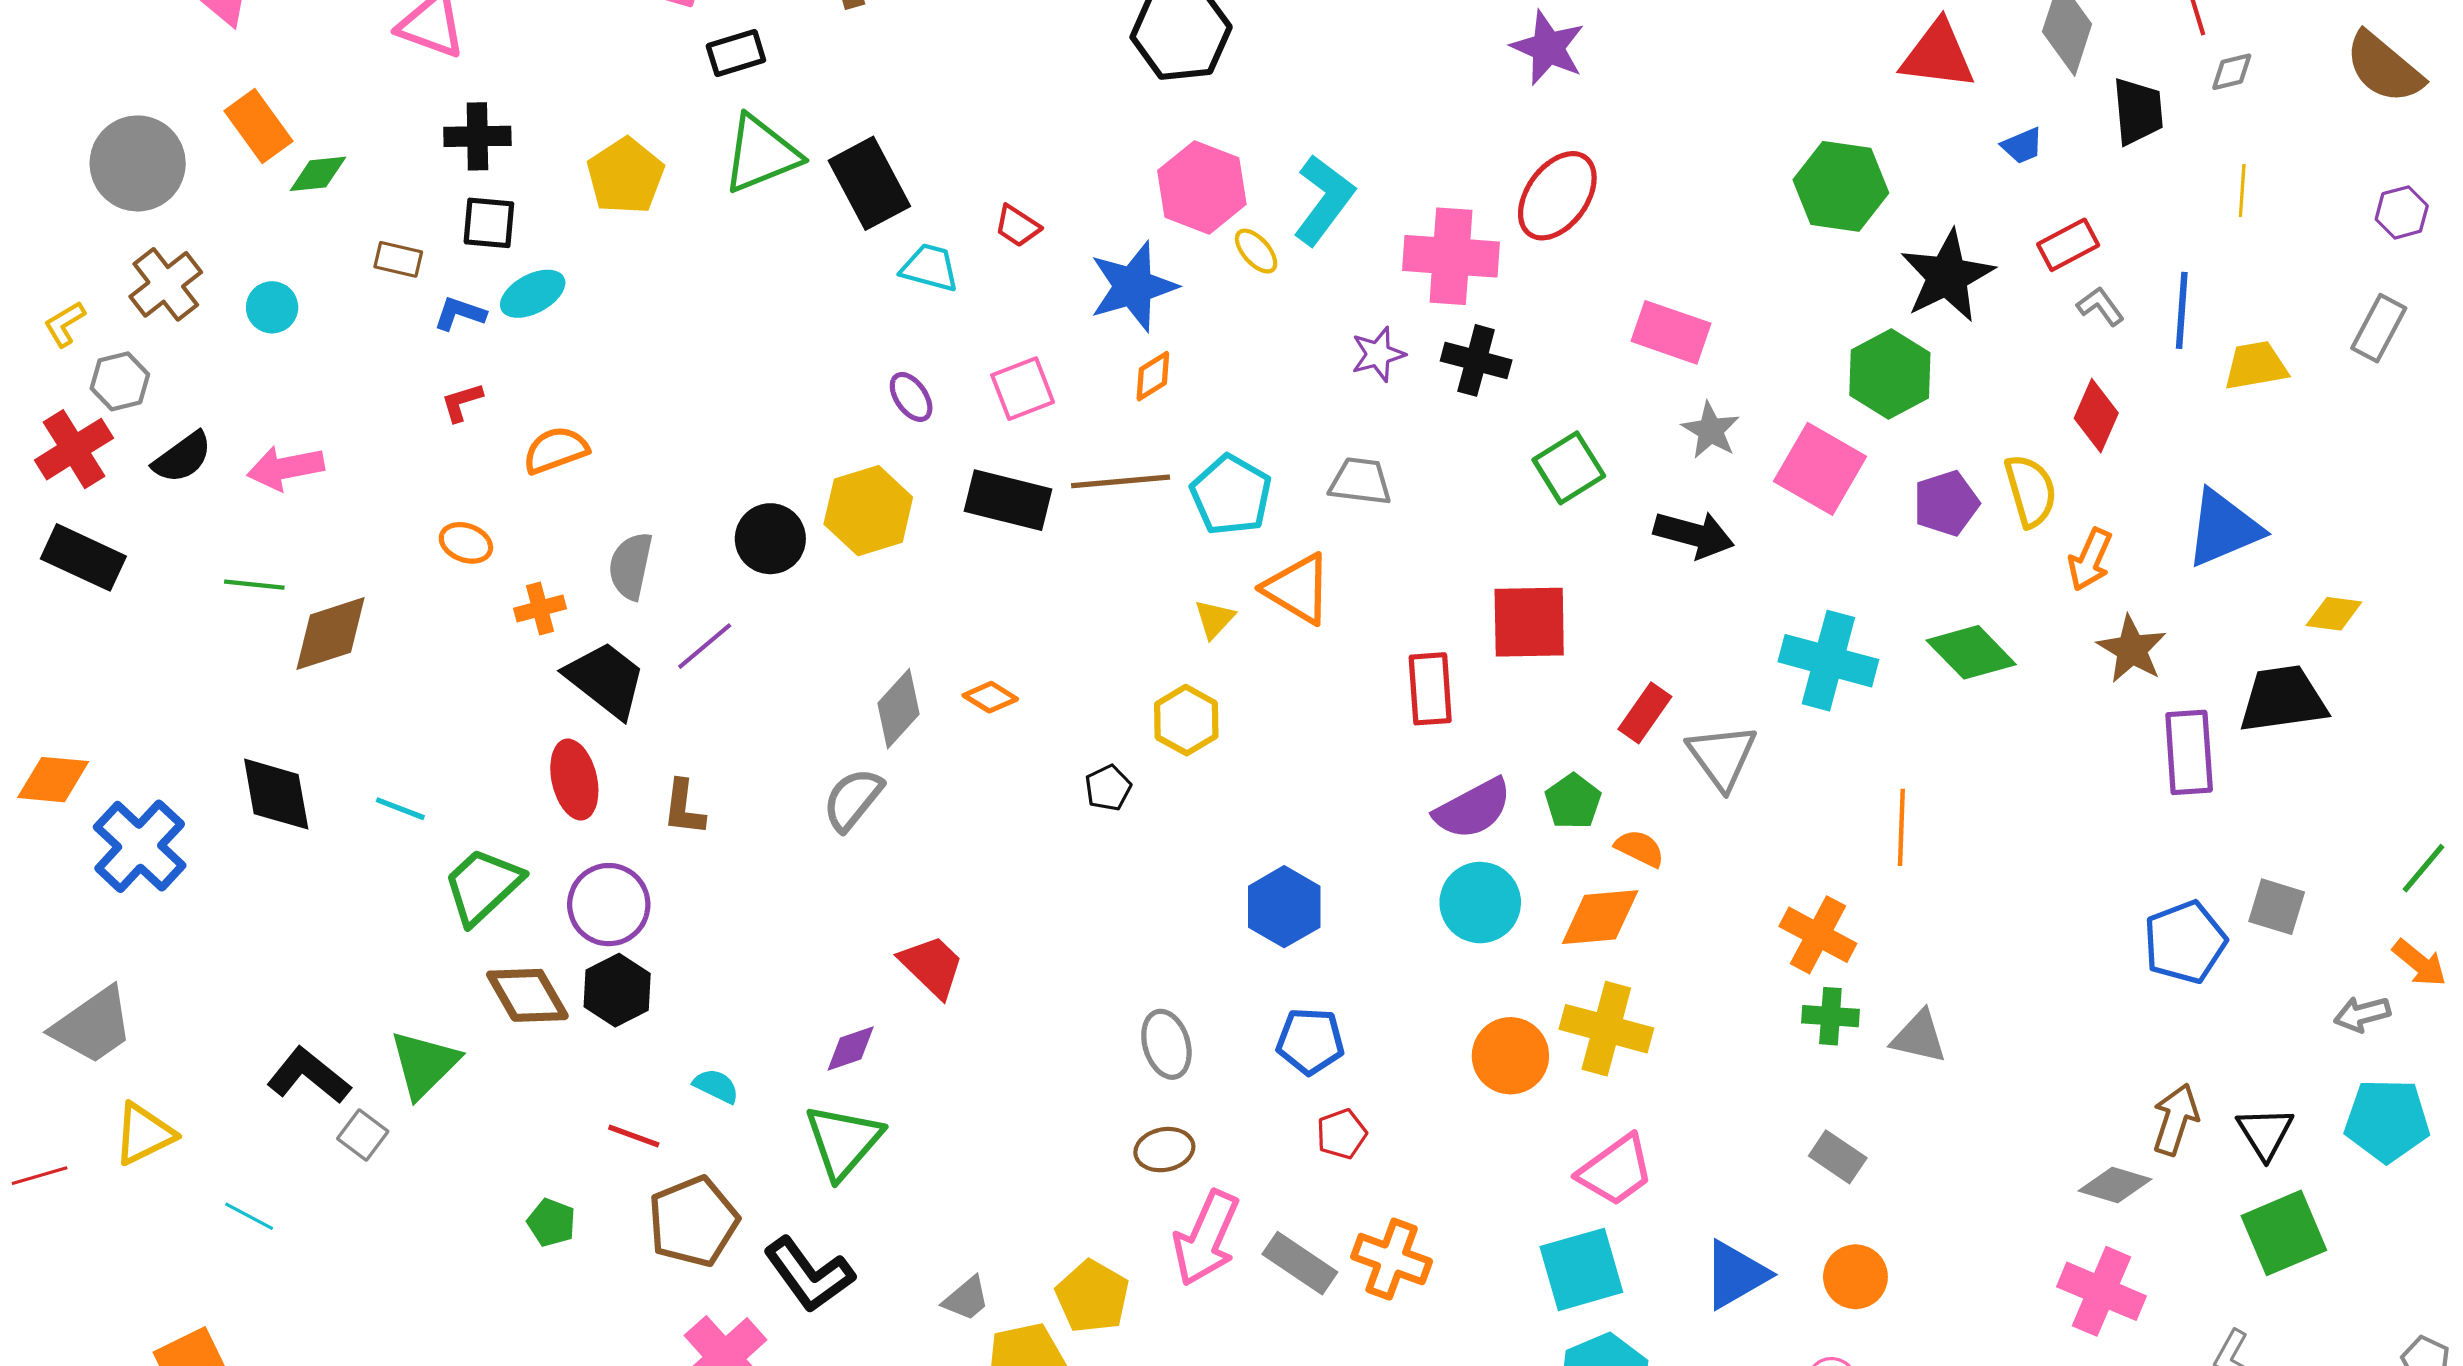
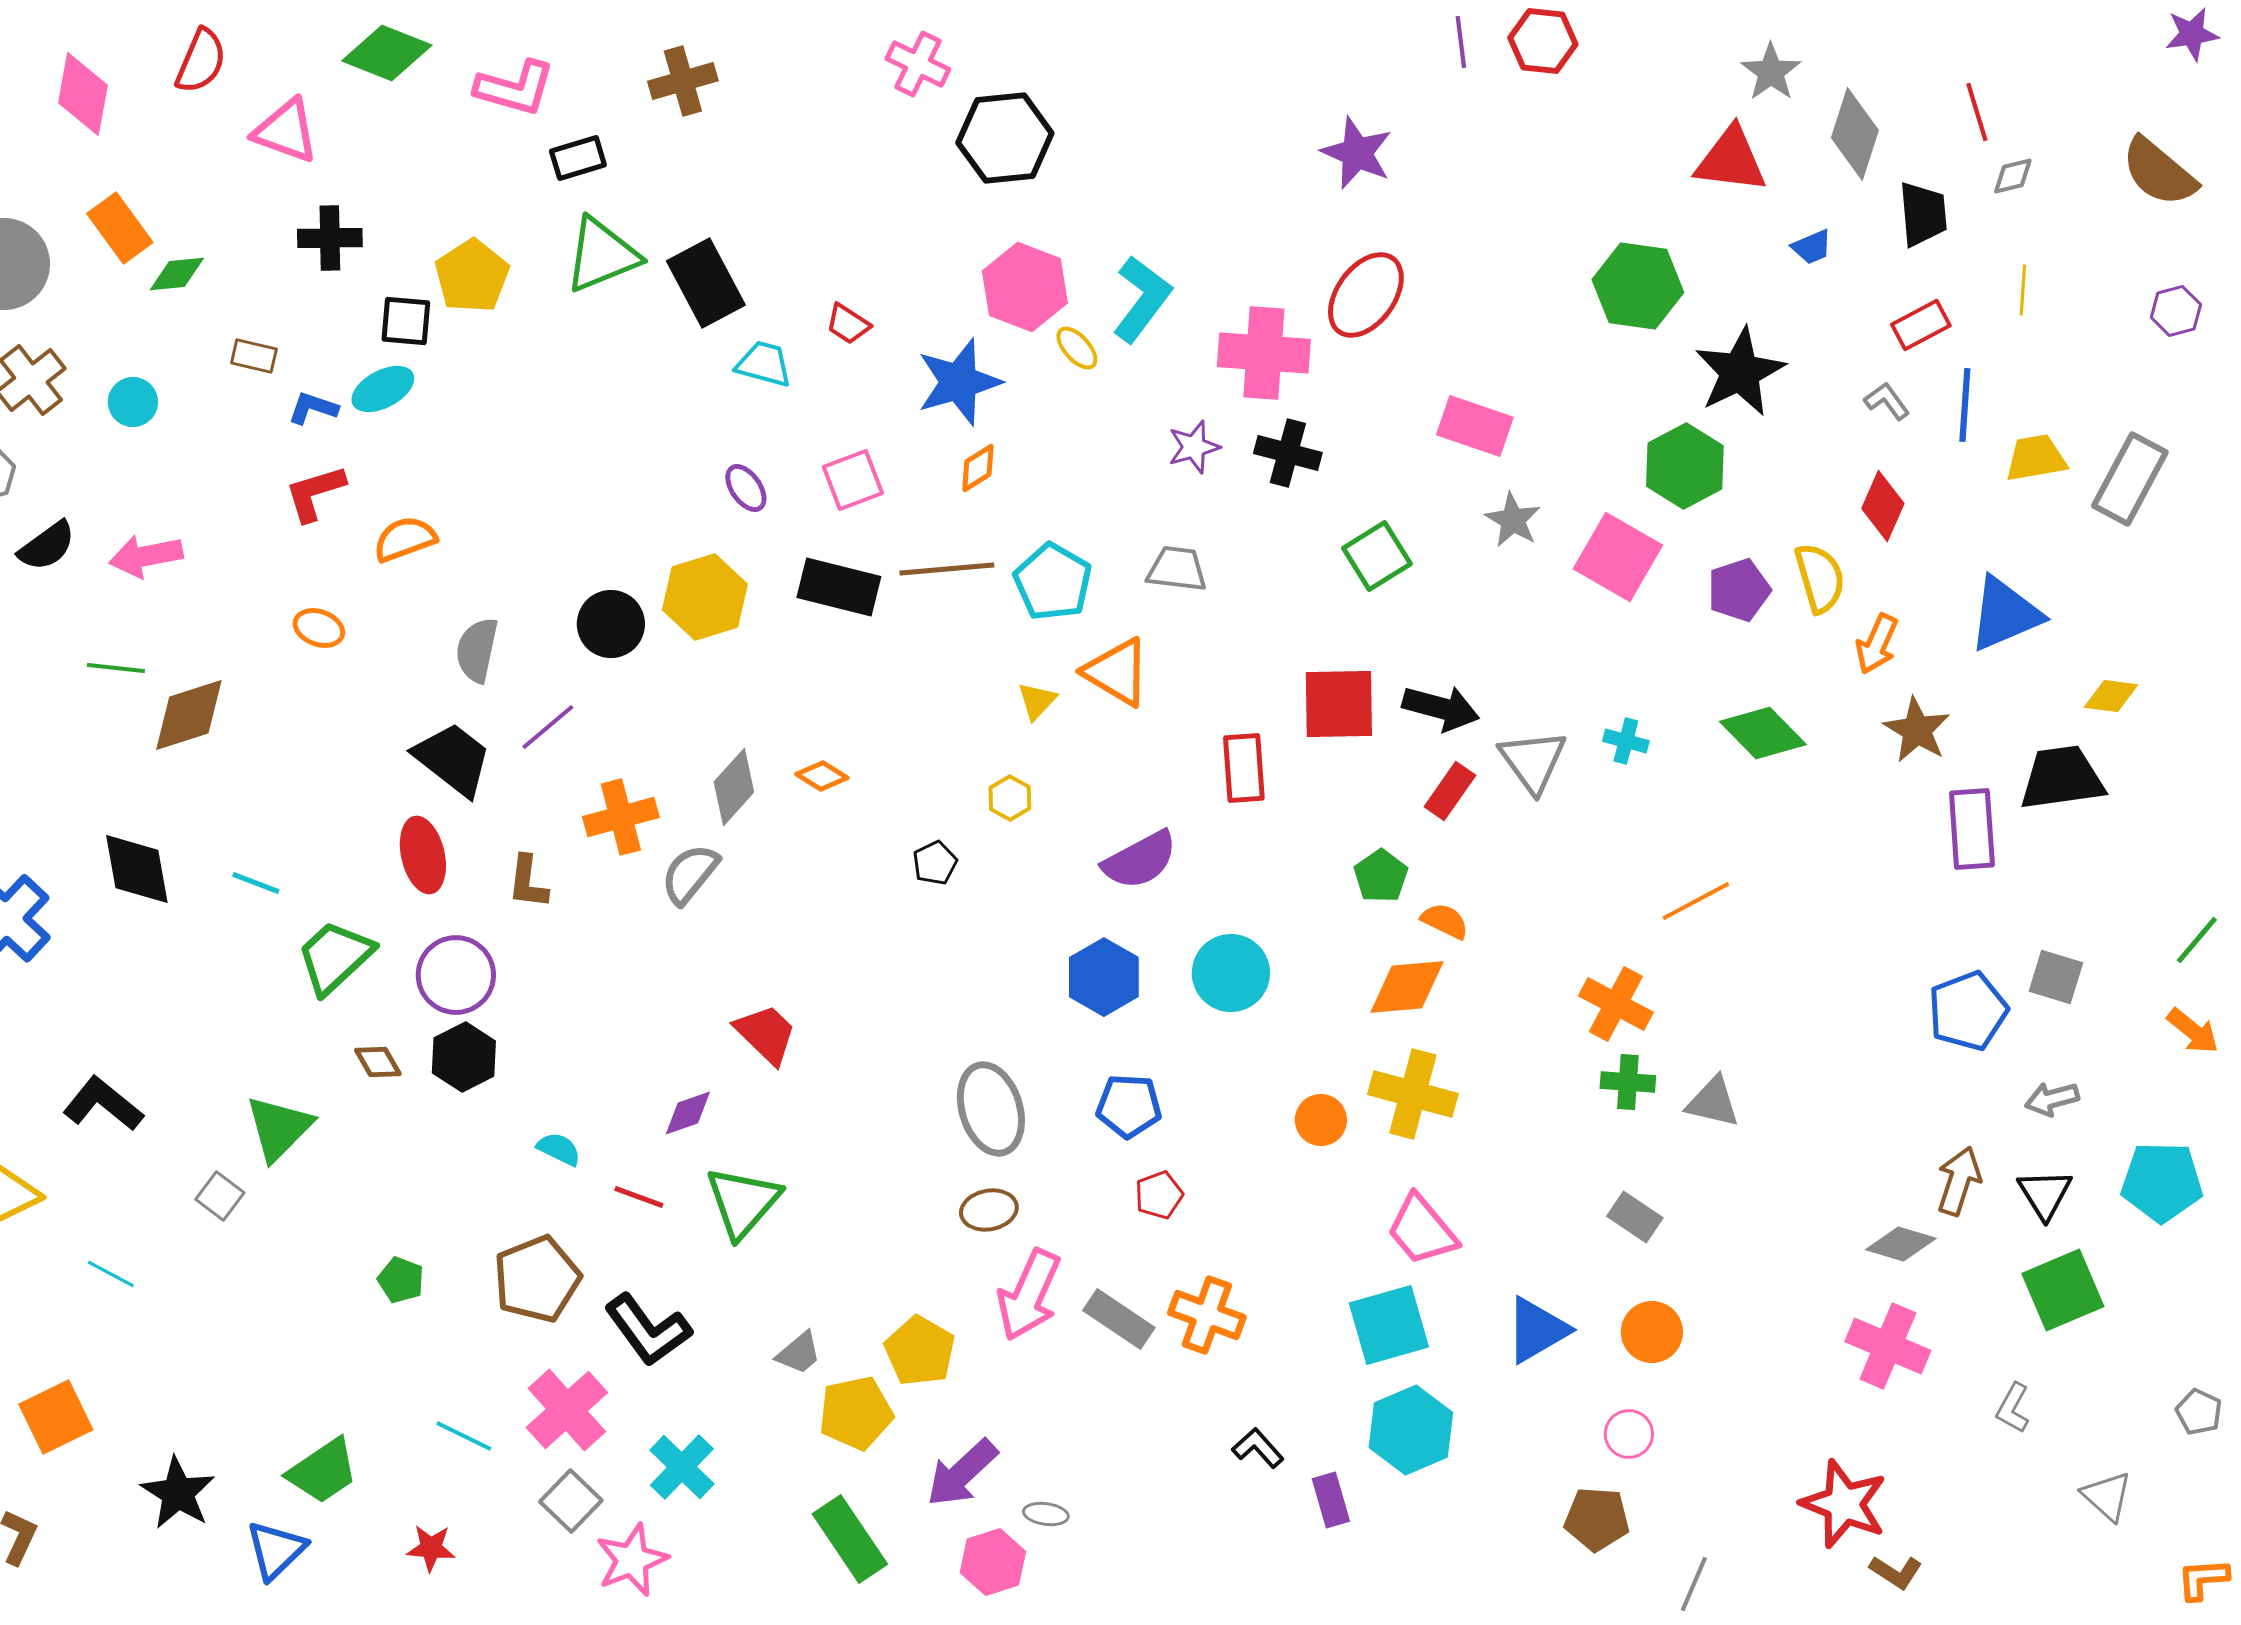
black square: (489, 223) -> (406, 321), moved
red rectangle: (2068, 245) -> (1921, 325), moved
gray rectangle: (2379, 328) -> (2130, 479), moved, size x1.4
red L-shape: (462, 402) -> (315, 493), size x1.5
black arrow: (1694, 535) -> (1441, 708), moved
orange cross: (540, 609) -> (621, 817), moved, size x1.5
cyan cross: (1828, 661) -> (1626, 741), size x0.5
yellow hexagon: (1186, 720) -> (1010, 798), size x0.7
gray triangle: (1722, 757) -> (1533, 761), moved
purple semicircle: (1473, 809) -> (1140, 860), moved
orange line: (1901, 827) -> (1696, 901), turned 60
cyan circle: (1480, 903) -> (1231, 973), moved
brown diamond: (527, 995) -> (378, 1062), size x0.6
gray arrow: (2362, 1014) -> (2052, 1099), moved
gray ellipse: (1166, 1044) -> (991, 1109), size x1.4
orange circle: (1510, 1056) -> (1321, 1120), size x0.7
black L-shape: (309, 1076) -> (103, 1104), moved
red line: (634, 1136) -> (639, 1197), moved
green triangle: (843, 1141) -> (743, 1202), moved
pink trapezoid: (1616, 1170) -> (1422, 1230), turned 86

